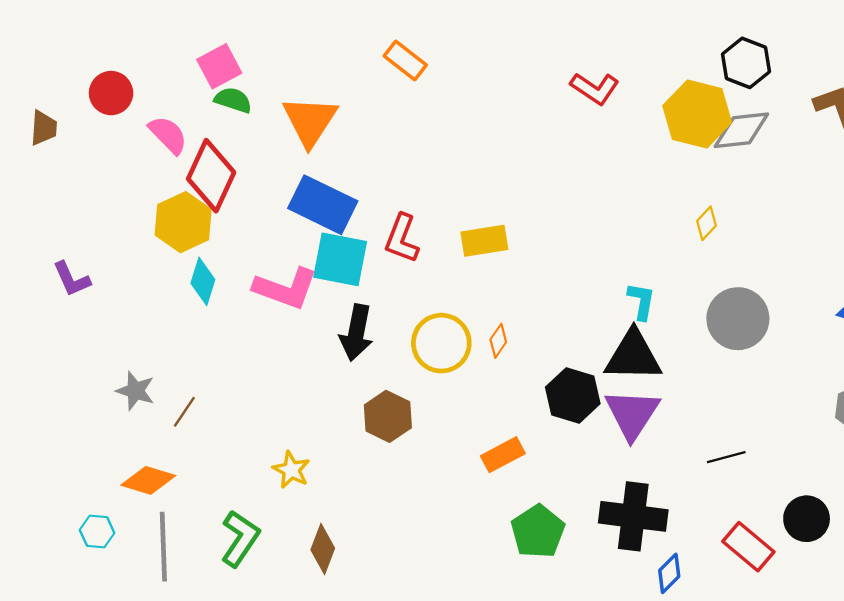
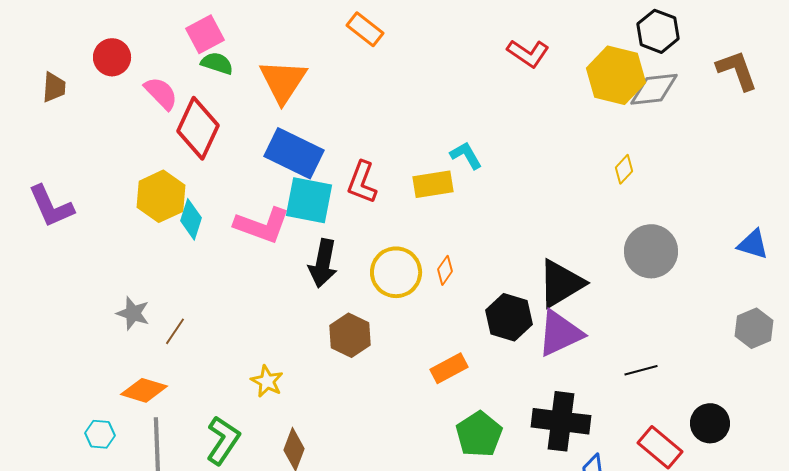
yellow hexagon: (183, 222) -> (161, 196), moved
purple L-shape: (71, 279) -> (51, 206), moved, size x1.4
cyan L-shape: (641, 301) -> (466, 155), moved, turned -40
black triangle: (633, 356) -> (561, 283), turned -32
purple triangle: (632, 414) -> (560, 333), turned 32

